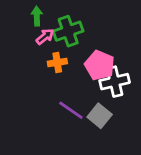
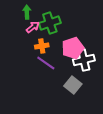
pink pentagon: (100, 65) -> (73, 48), turned 30
purple line: (71, 110) -> (46, 63), moved

